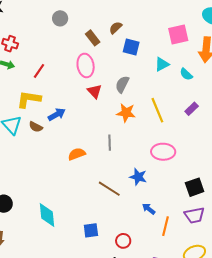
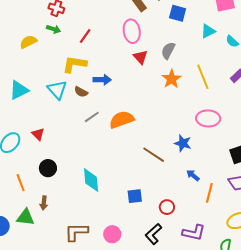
orange star: (126, 113) -> (172, 79), turned 30
blue arrow: (57, 114) -> (102, 80), turned 30
gray line: (110, 143) -> (92, 117), moved, turned 56
orange semicircle: (77, 154) -> (122, 120), size x1.4

